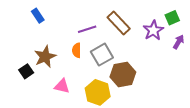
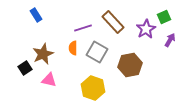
gray square: (102, 55) -> (97, 52), turned -30
brown hexagon: (123, 75) -> (130, 65), moved
pink triangle: (62, 86) -> (49, 80), moved

